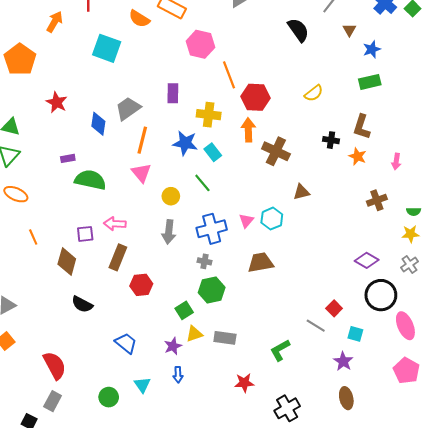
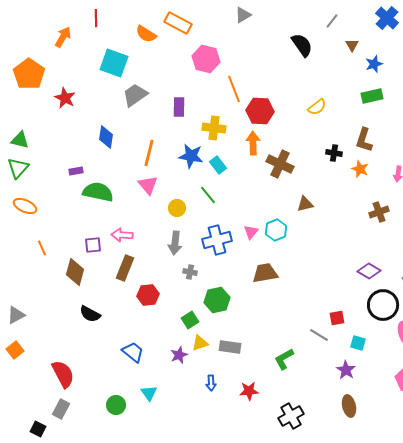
red star: (57, 102) -> (65, 98), moved
gray trapezoid: (128, 108) -> (135, 95), moved
gray cross: (205, 261) -> (190, 272), moved
red square: (334, 308) -> (337, 318), turned 35
blue arrow: (178, 375) -> (211, 383), moved

